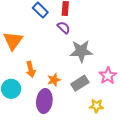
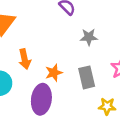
gray star: (81, 51) -> (89, 37), size x0.6
gray rectangle: (80, 83) -> (87, 77), turned -72

